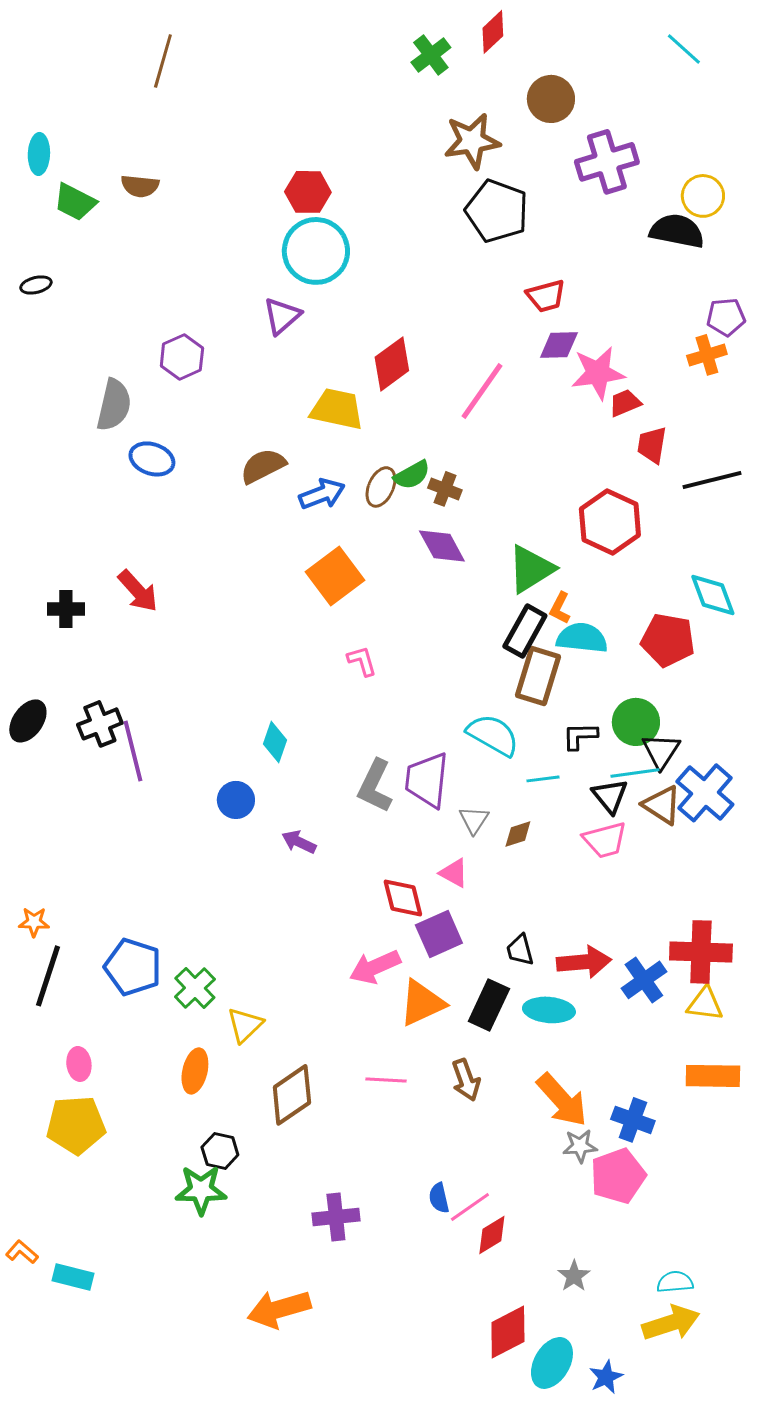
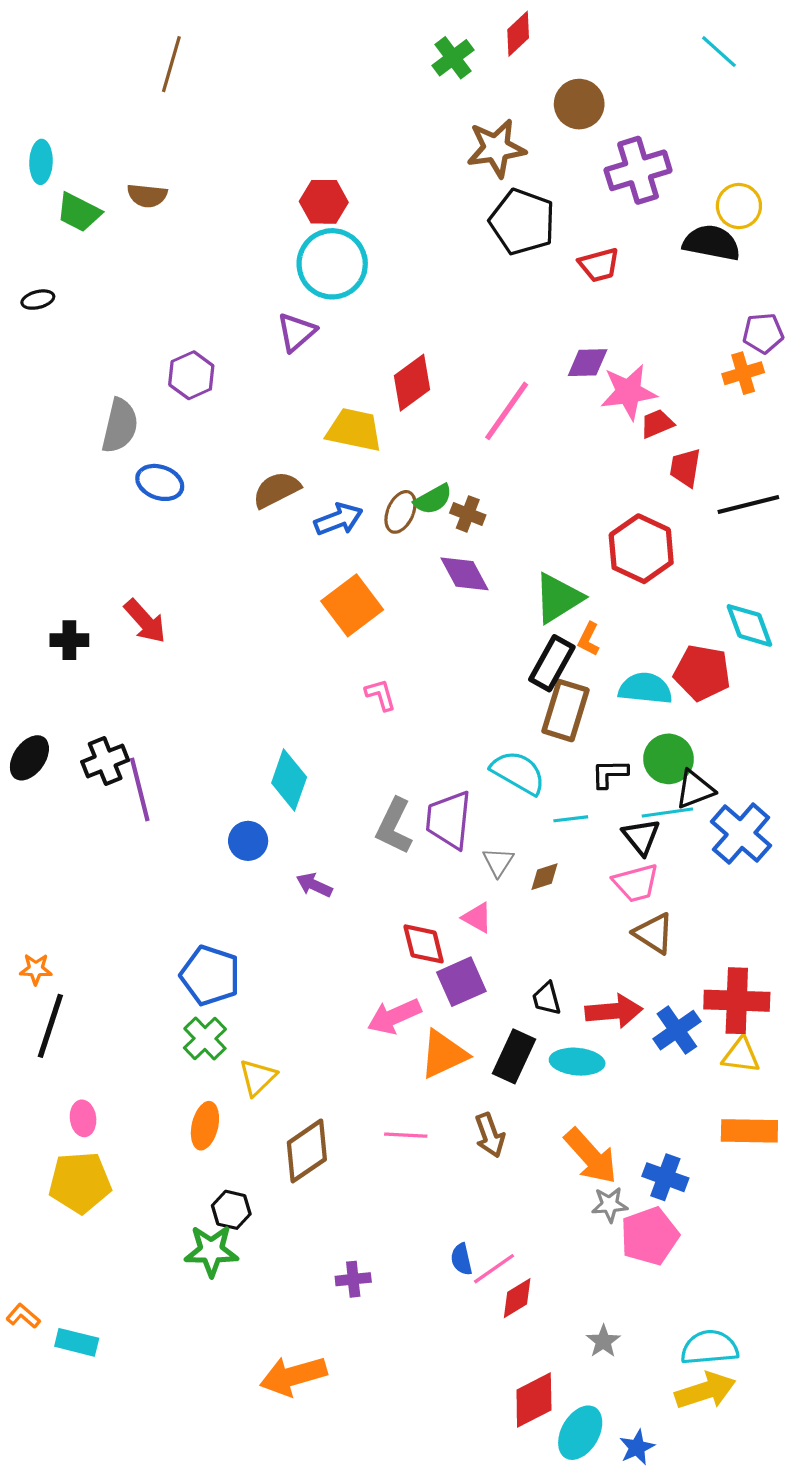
red trapezoid: (546, 296) -> (599, 265), moved
cyan semicircle: (582, 638) -> (645, 688), moved
cyan diamond: (275, 742) -> (289, 780), size x1.4
black triangle: (661, 751) -> (695, 789), turned 36
brown triangle: (662, 805) -> (654, 933), moved
blue pentagon: (133, 967) -> (210, 975), moved
purple cross: (336, 1217) -> (353, 1279), size x0.7
cyan semicircle: (675, 1282) -> (709, 1348), size x1.5

